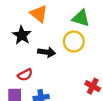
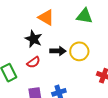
yellow circle: (74, 41) -> (79, 51), moved
red semicircle: (25, 75) -> (33, 62), moved

